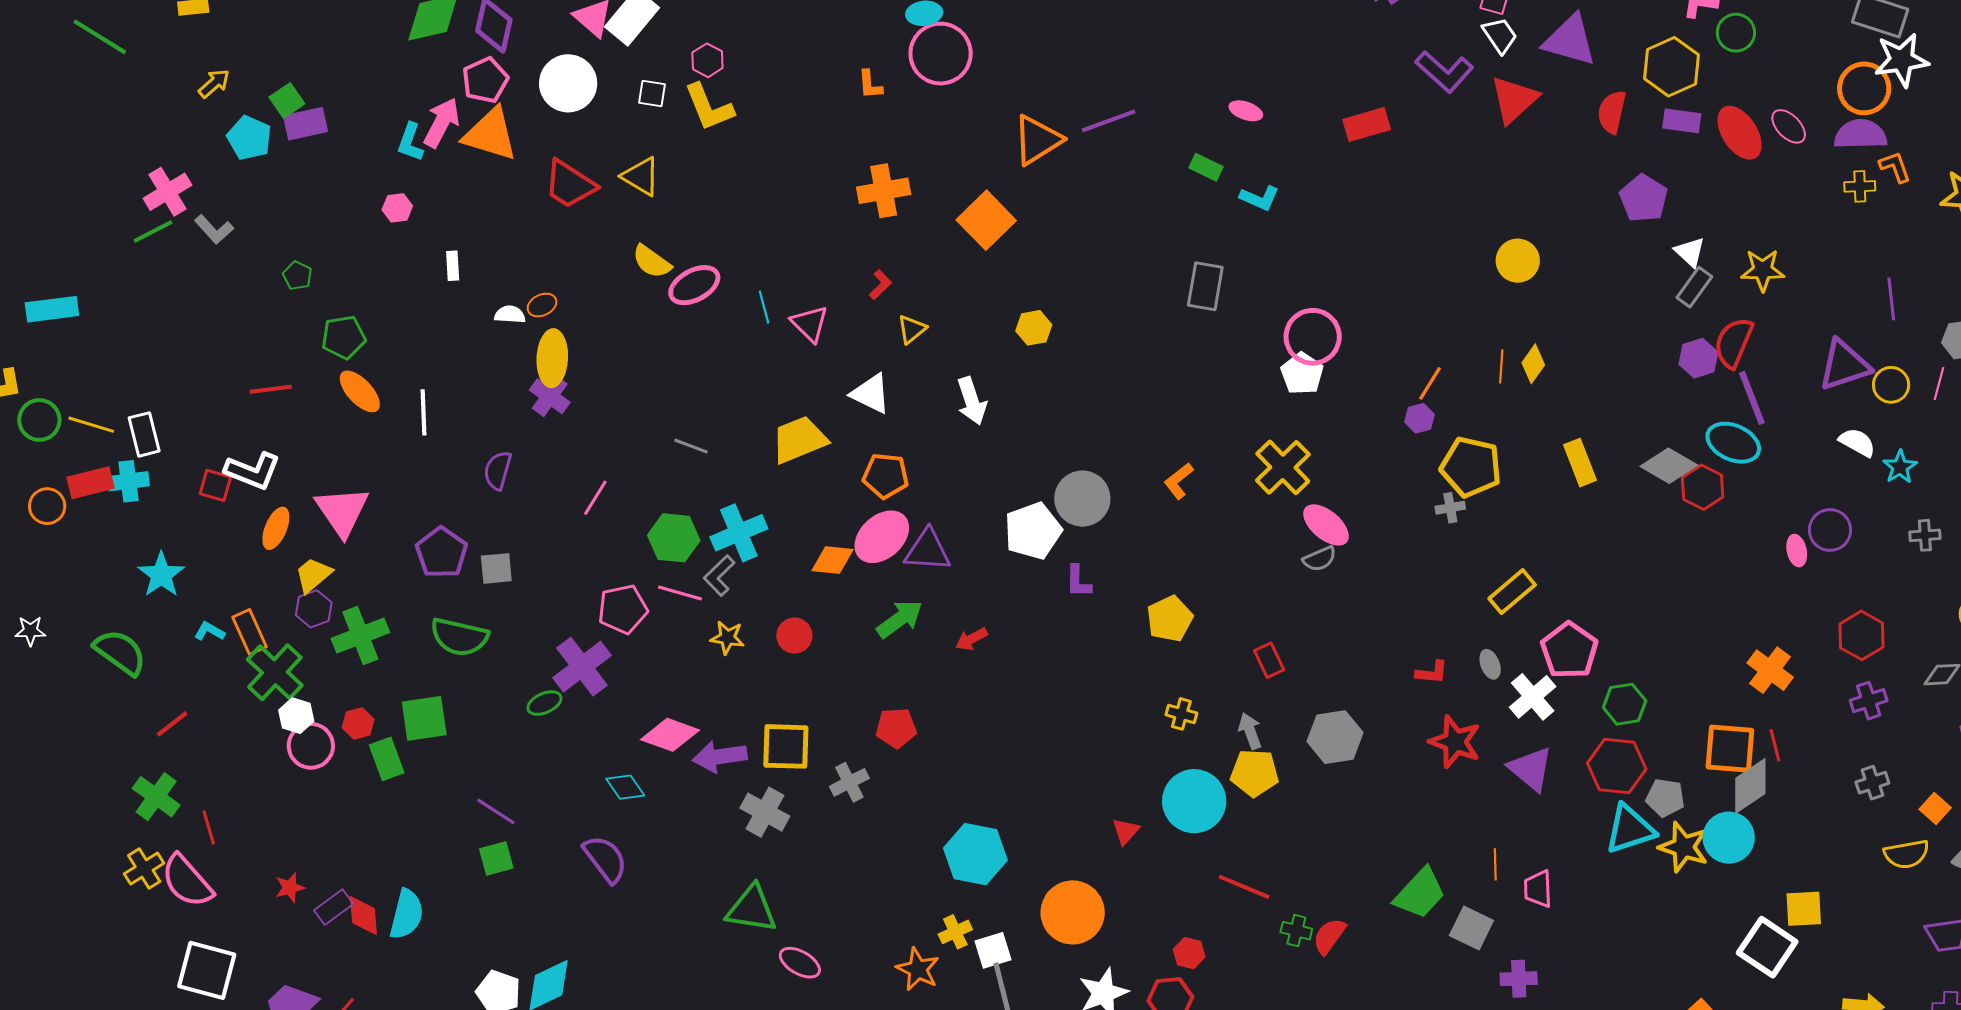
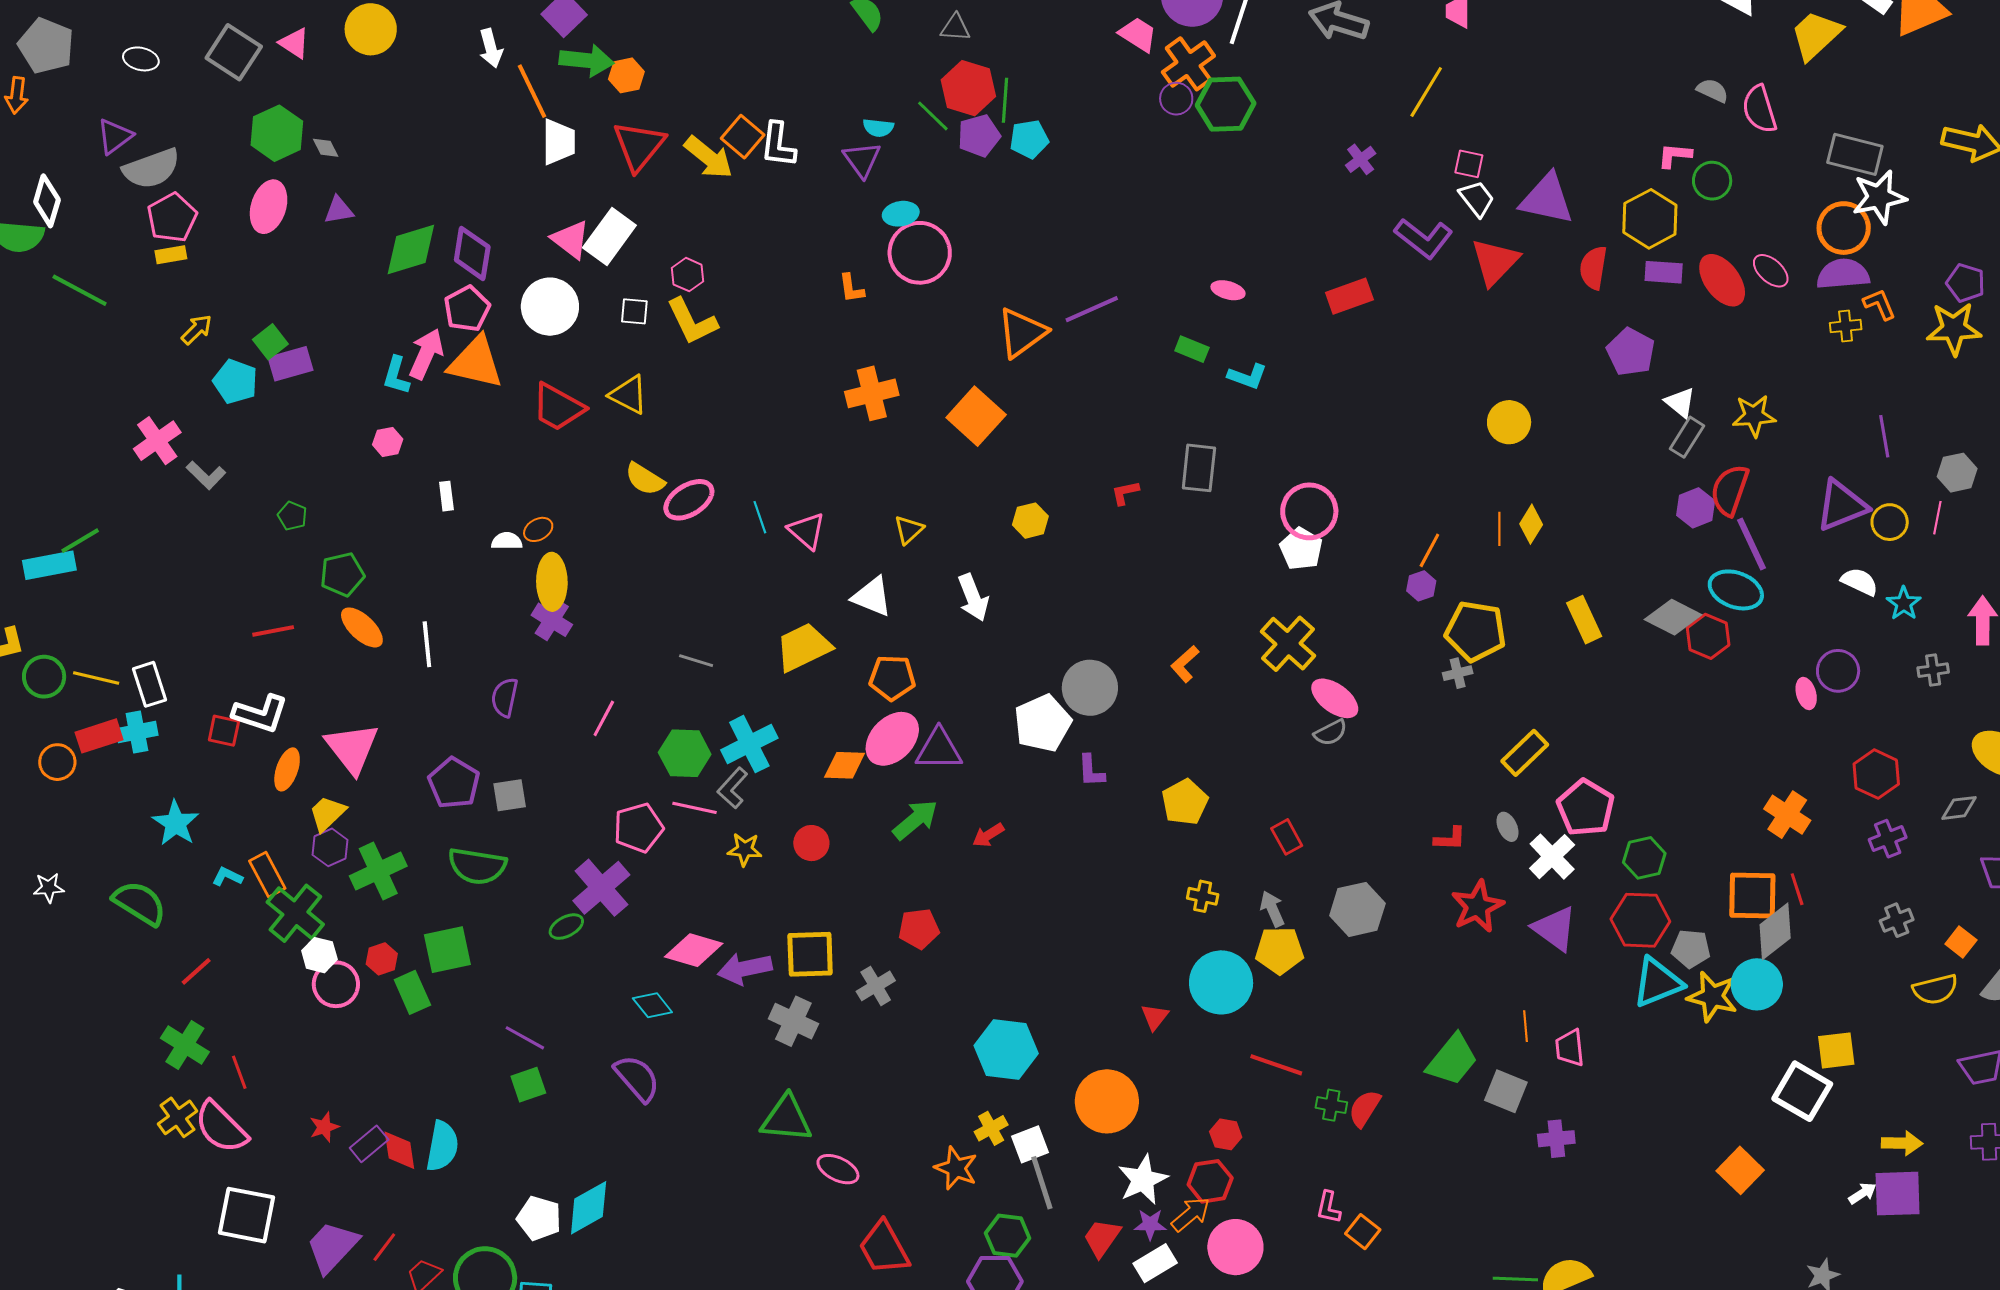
green line: (153, 232) -> (80, 541), moved
red L-shape: (880, 285) -> (1125, 493), moved, turned -144
red star: (1455, 742) -> (1477, 906), turned 30

